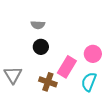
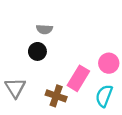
black circle: (41, 47) -> (37, 51), moved

